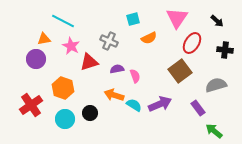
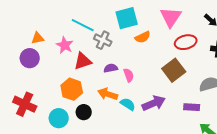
cyan square: (133, 19) -> (127, 18), size x1.6
cyan line: (63, 21) -> (83, 25), moved
red ellipse: (192, 43) -> (186, 42), turned 45
orange hexagon: (63, 88) -> (72, 89), moved
red cross: (31, 105) -> (25, 104), turned -30
purple rectangle: (198, 108) -> (192, 107), turned -49

